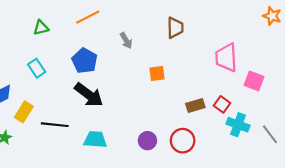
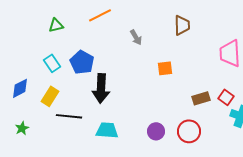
blue pentagon: (85, 61) -> (82, 62), moved
black arrow: (89, 95) -> (101, 88), turned 56
yellow rectangle: (24, 112) -> (50, 96), moved

